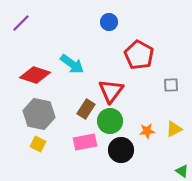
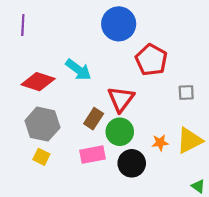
blue circle: (109, 22) -> (119, 24), size x1.8
purple line: (21, 23) -> (23, 25), turned -42
yellow triangle: (174, 129) -> (189, 140), size x1.5

